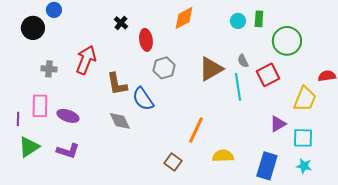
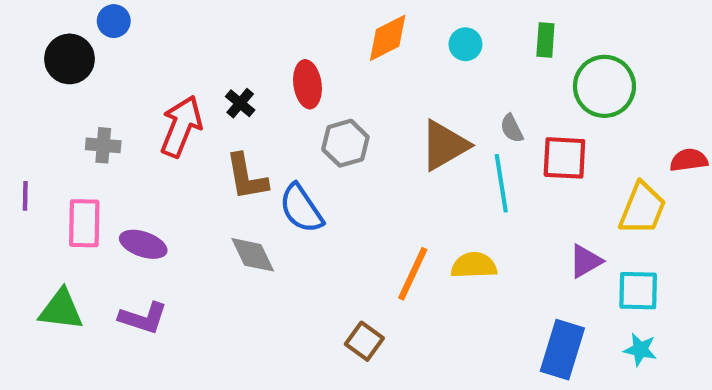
cyan circle: (238, 21) -> (465, 44), moved
black cross: (121, 23) -> (240, 103), moved
red square: (268, 75) -> (564, 158), turned 30
purple line: (18, 119) -> (25, 196), moved
green triangle: (29, 147) -> (61, 310), turned 40
yellow semicircle: (223, 156) -> (474, 265), moved

